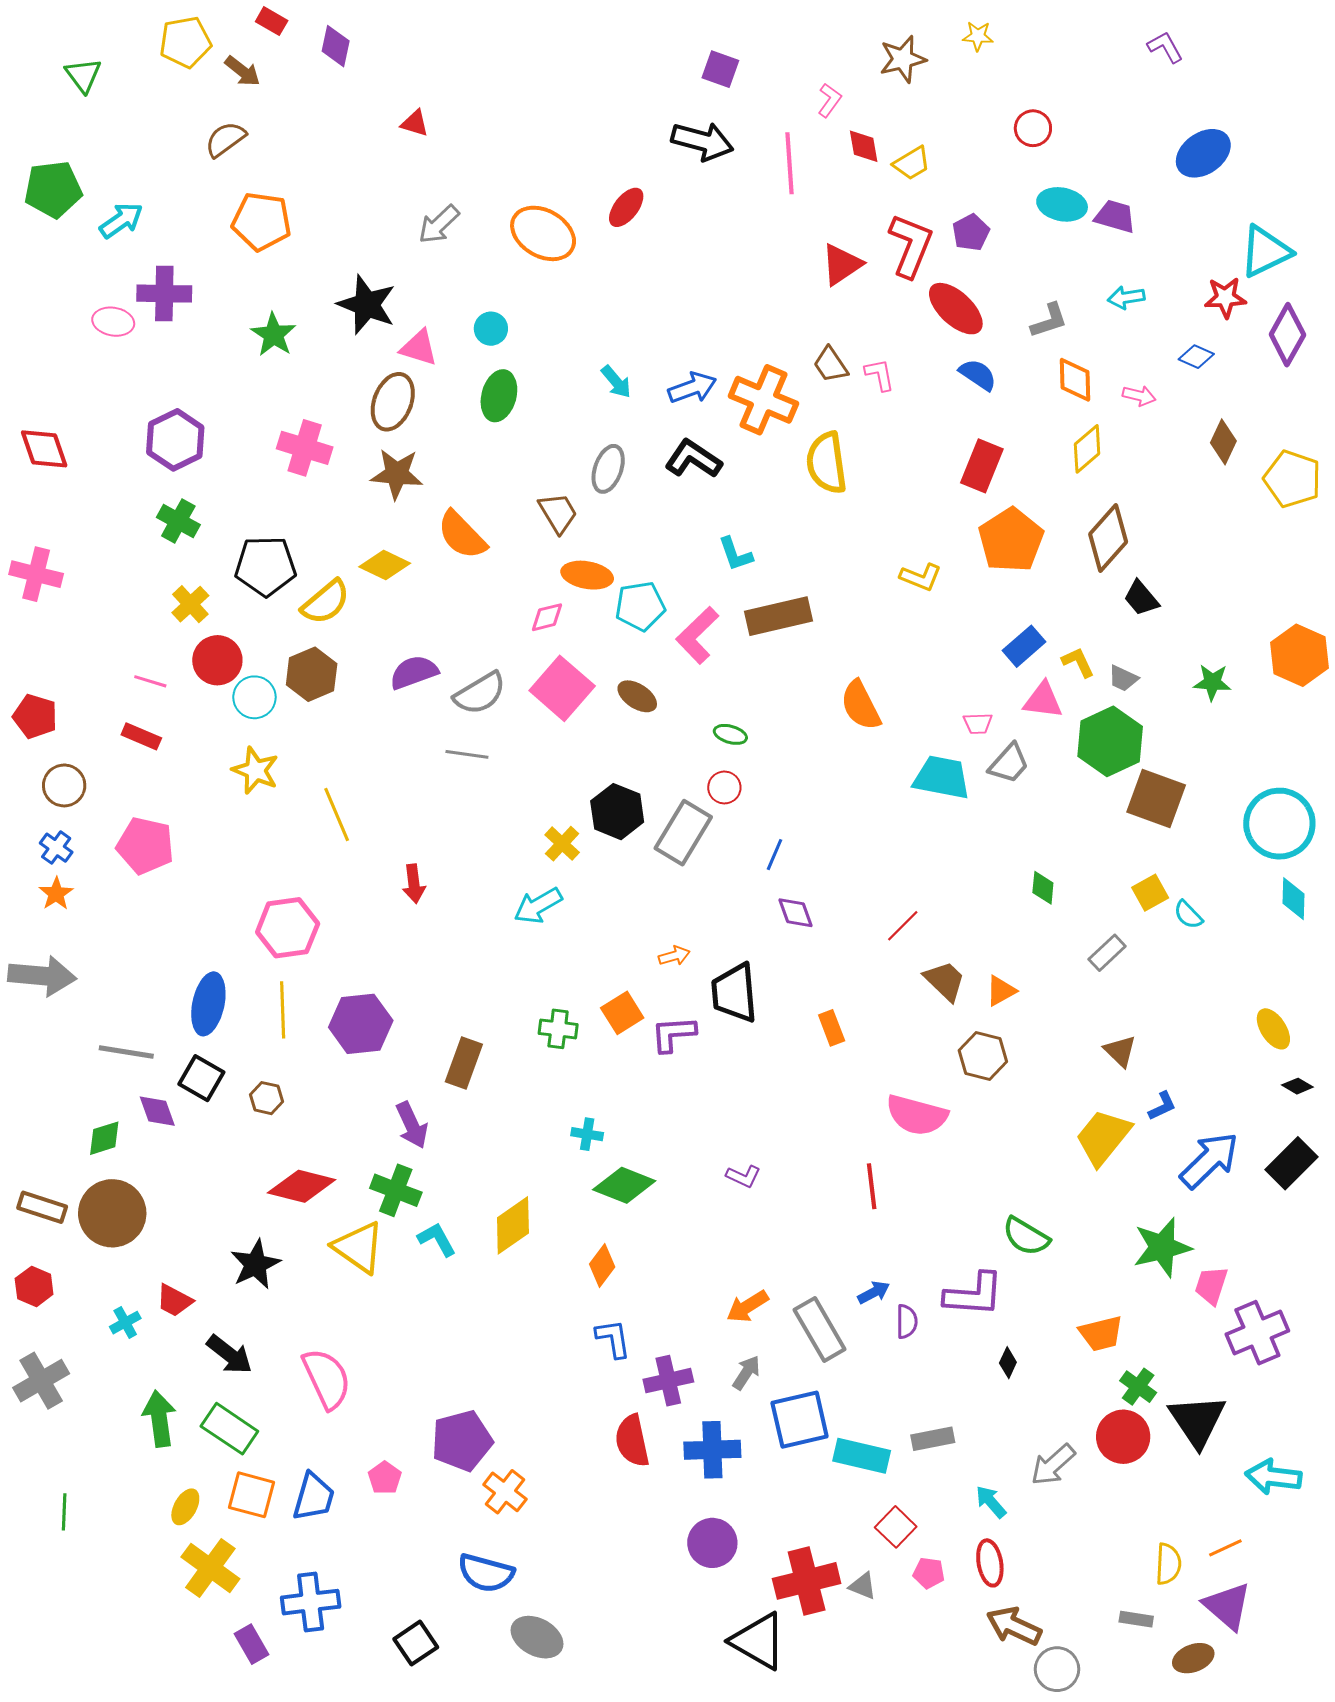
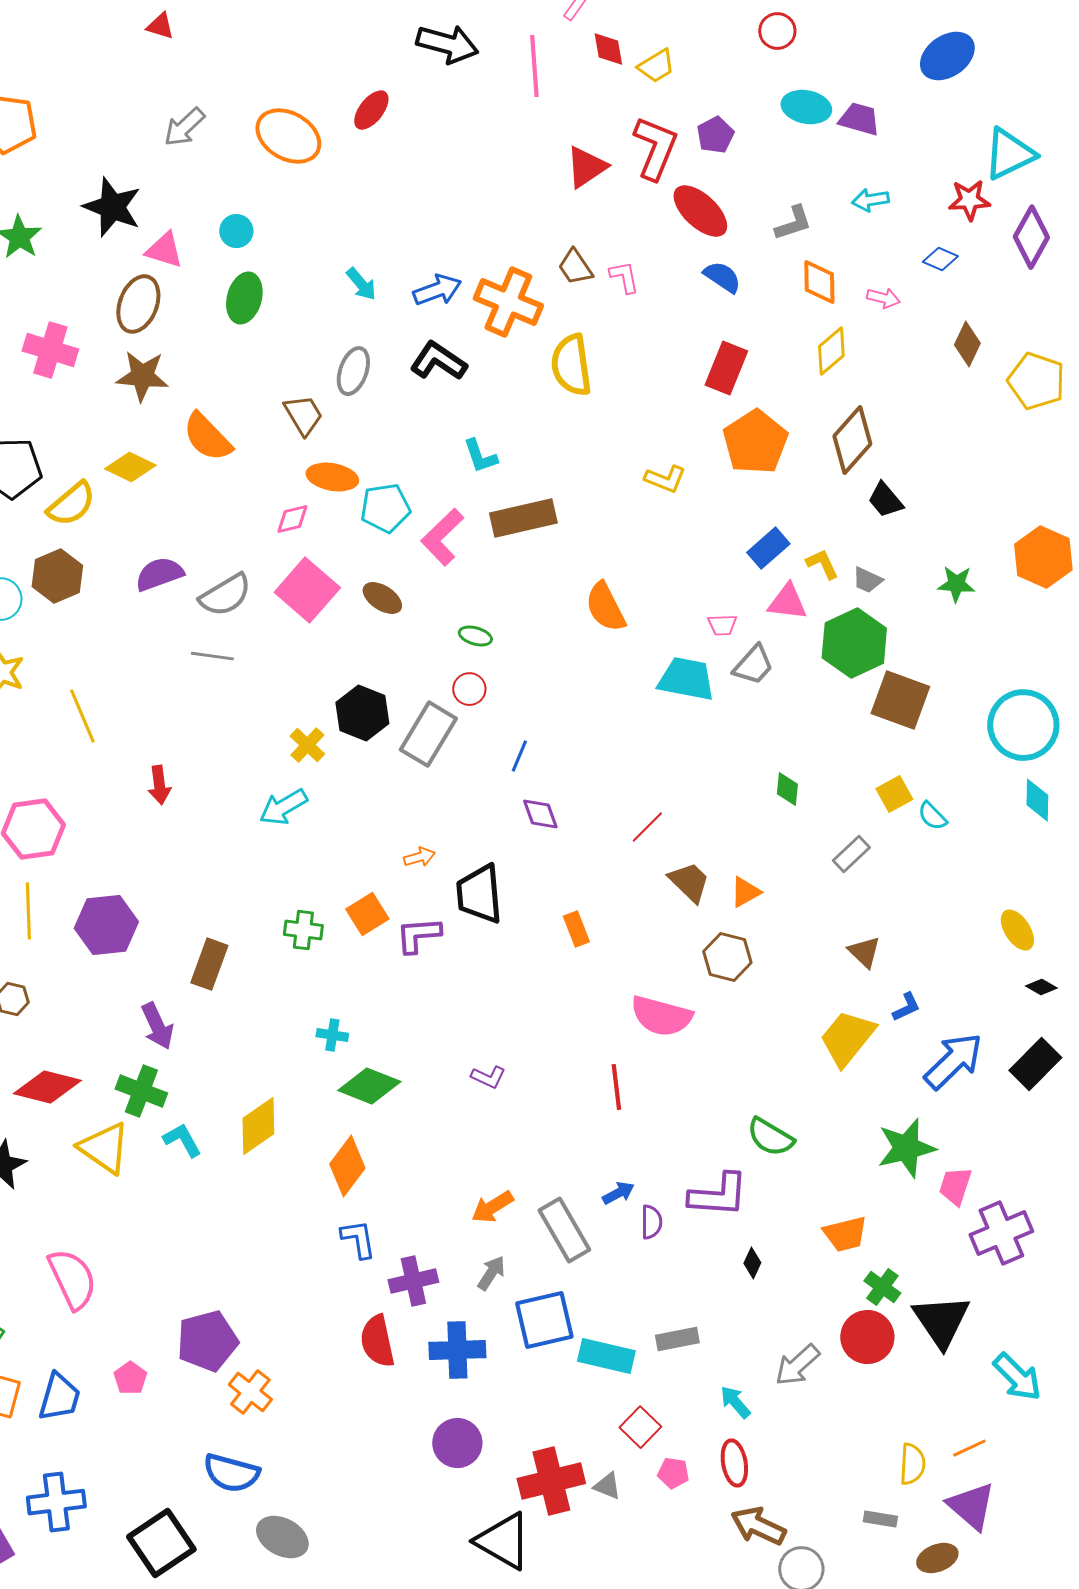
orange diamond: (602, 1265) -> (347, 1166), size x1.4
cyan arrow: (1273, 1477) -> (1017, 1377), turned -142
black square: (416, 1643) -> (161, 1543), size x1.5

